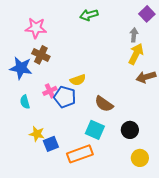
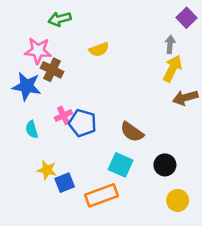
green arrow: (89, 15) -> (60, 19), moved
pink star: (36, 28) -> (38, 51), moved
yellow semicircle: (78, 80) -> (99, 49), moved

